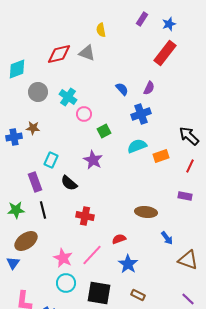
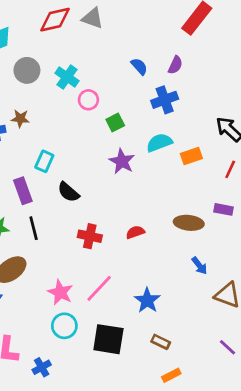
purple star: (93, 160) -> (122, 161), moved
brown ellipse: (146, 212) -> (189, 223), moved
red semicircle: (119, 239) -> (135, 232), moved

